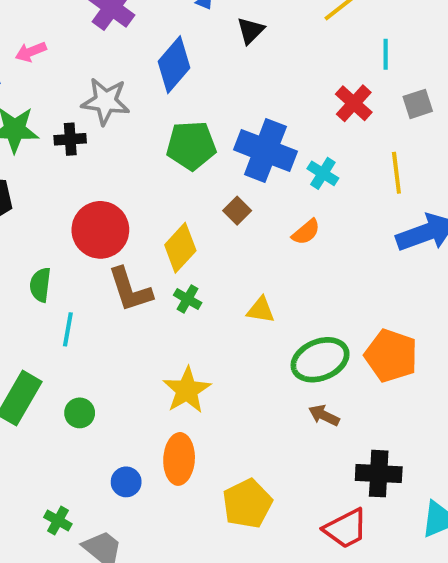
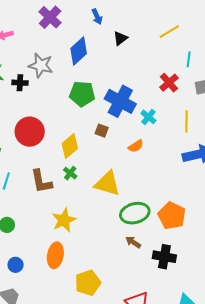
brown square: (237, 211) -> (102, 131), turned -32
brown L-shape: (130, 290) -> (41, 181), moved
yellow triangle: (261, 310) -> (107, 184), size x1.8
black cross: (379, 474) -> (164, 257), moved
blue circle: (126, 482) -> (16, 265), moved

